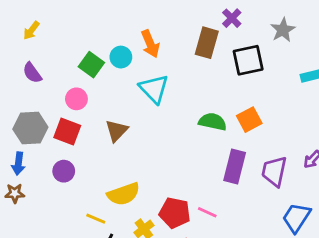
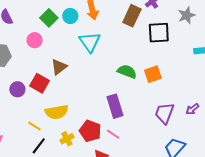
red square: (67, 132) -> (39, 83), moved
purple rectangle: (235, 166) -> (115, 106), moved, turned -40

